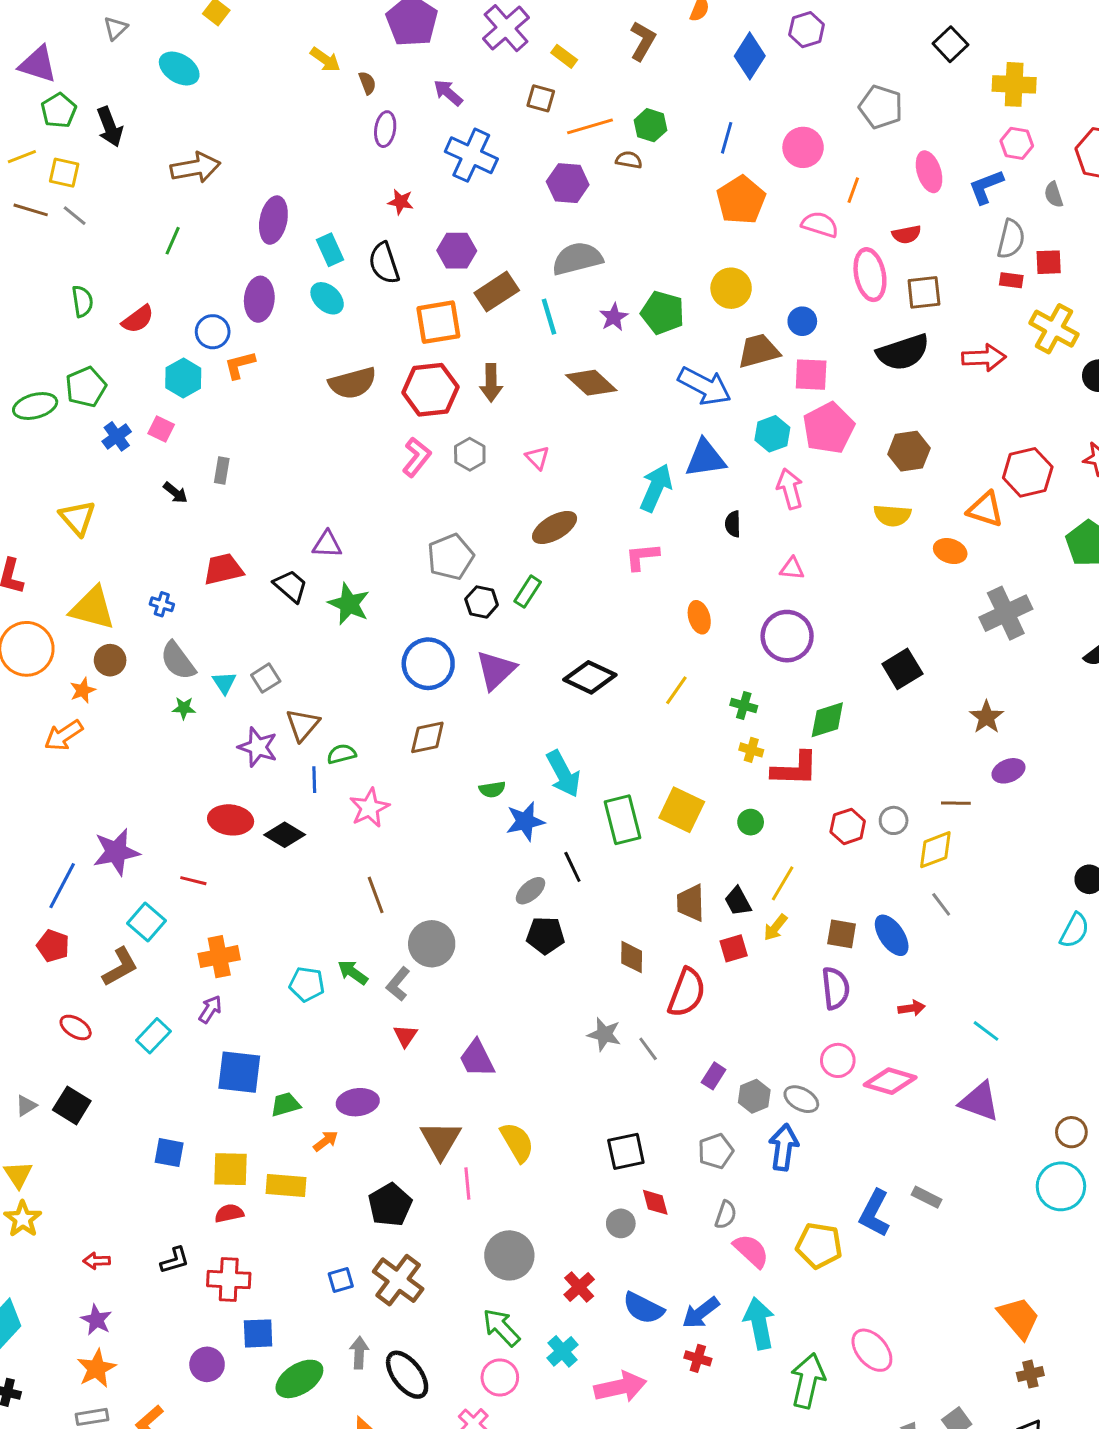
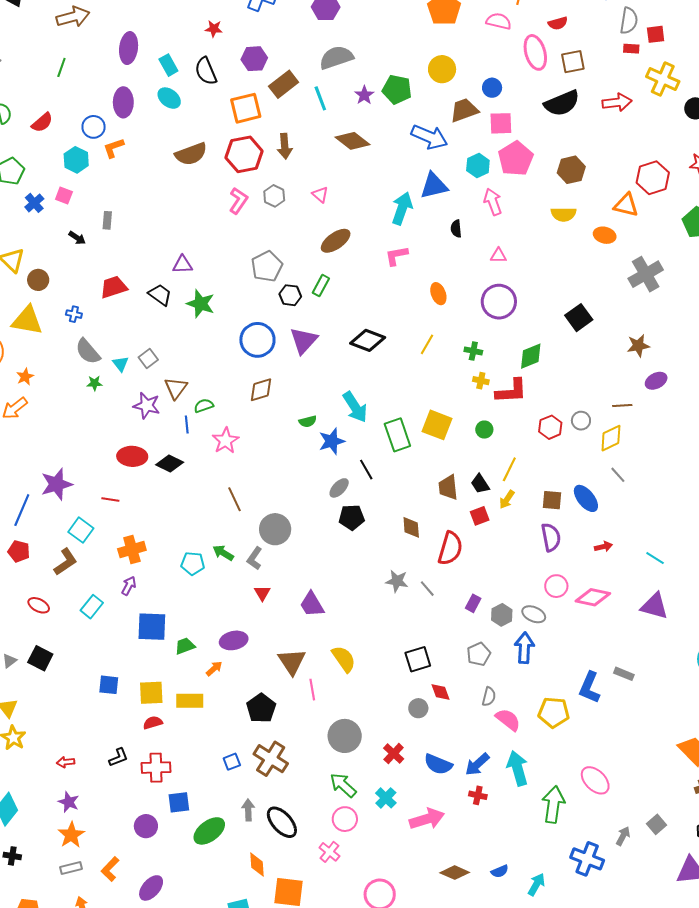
brown circle: (110, 660) -> (38, 280), moved
brown star: (986, 717) -> (638, 346), turned 30

